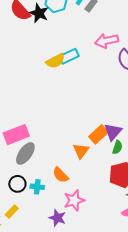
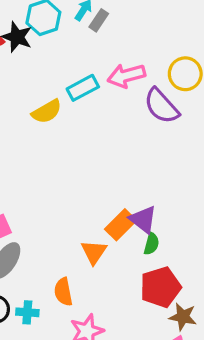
cyan rectangle: (69, 56) -> (83, 88), moved
purple triangle: (113, 132) -> (143, 219), turned -30
orange semicircle: (61, 175) -> (63, 292), turned 36

